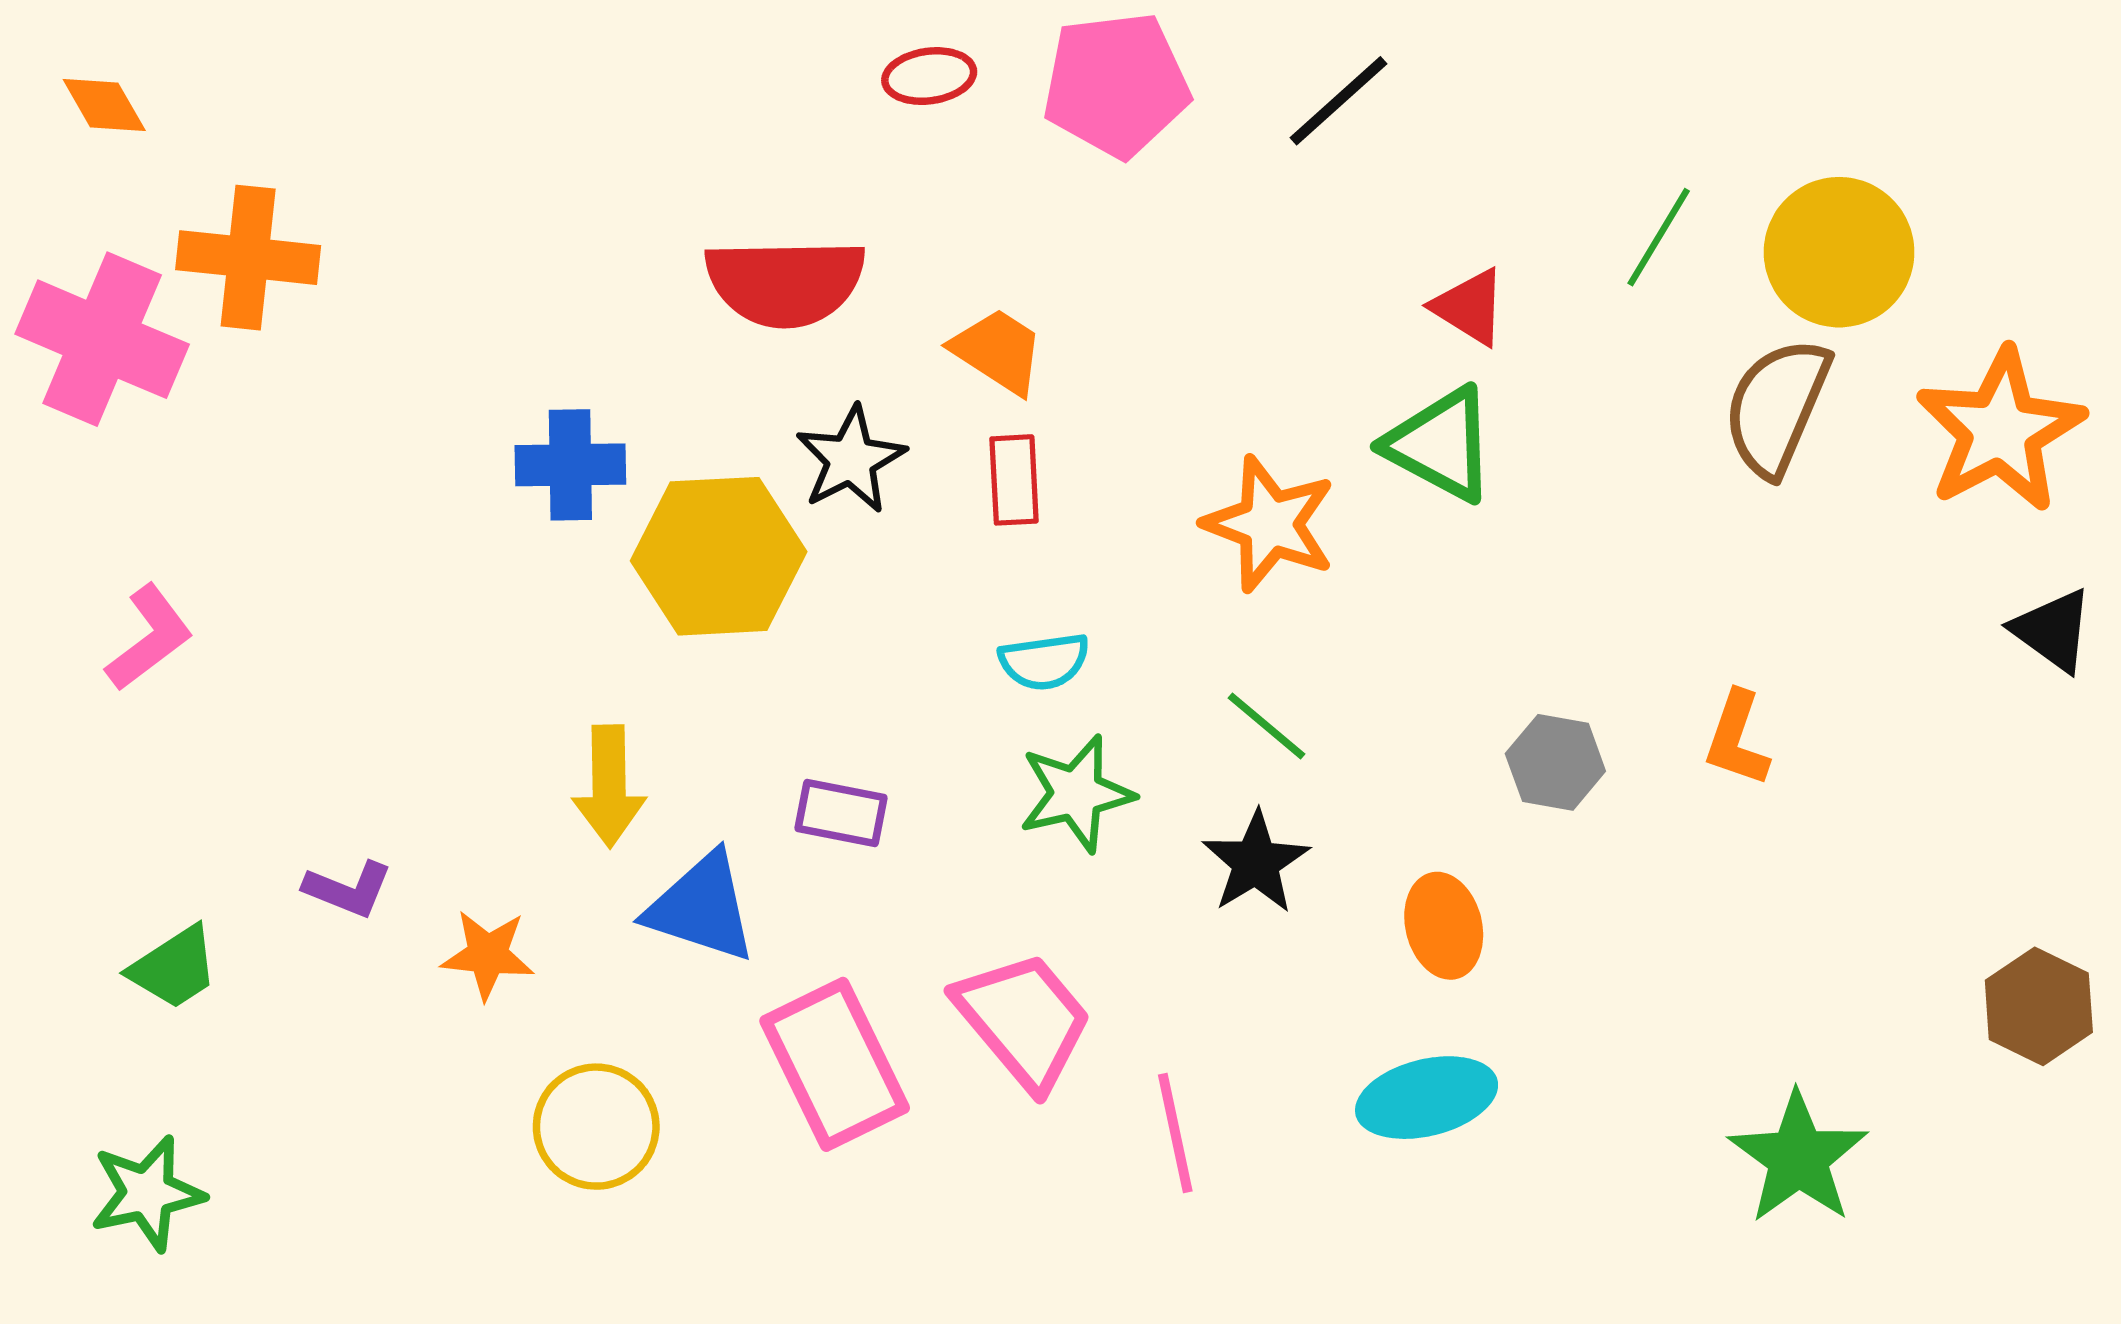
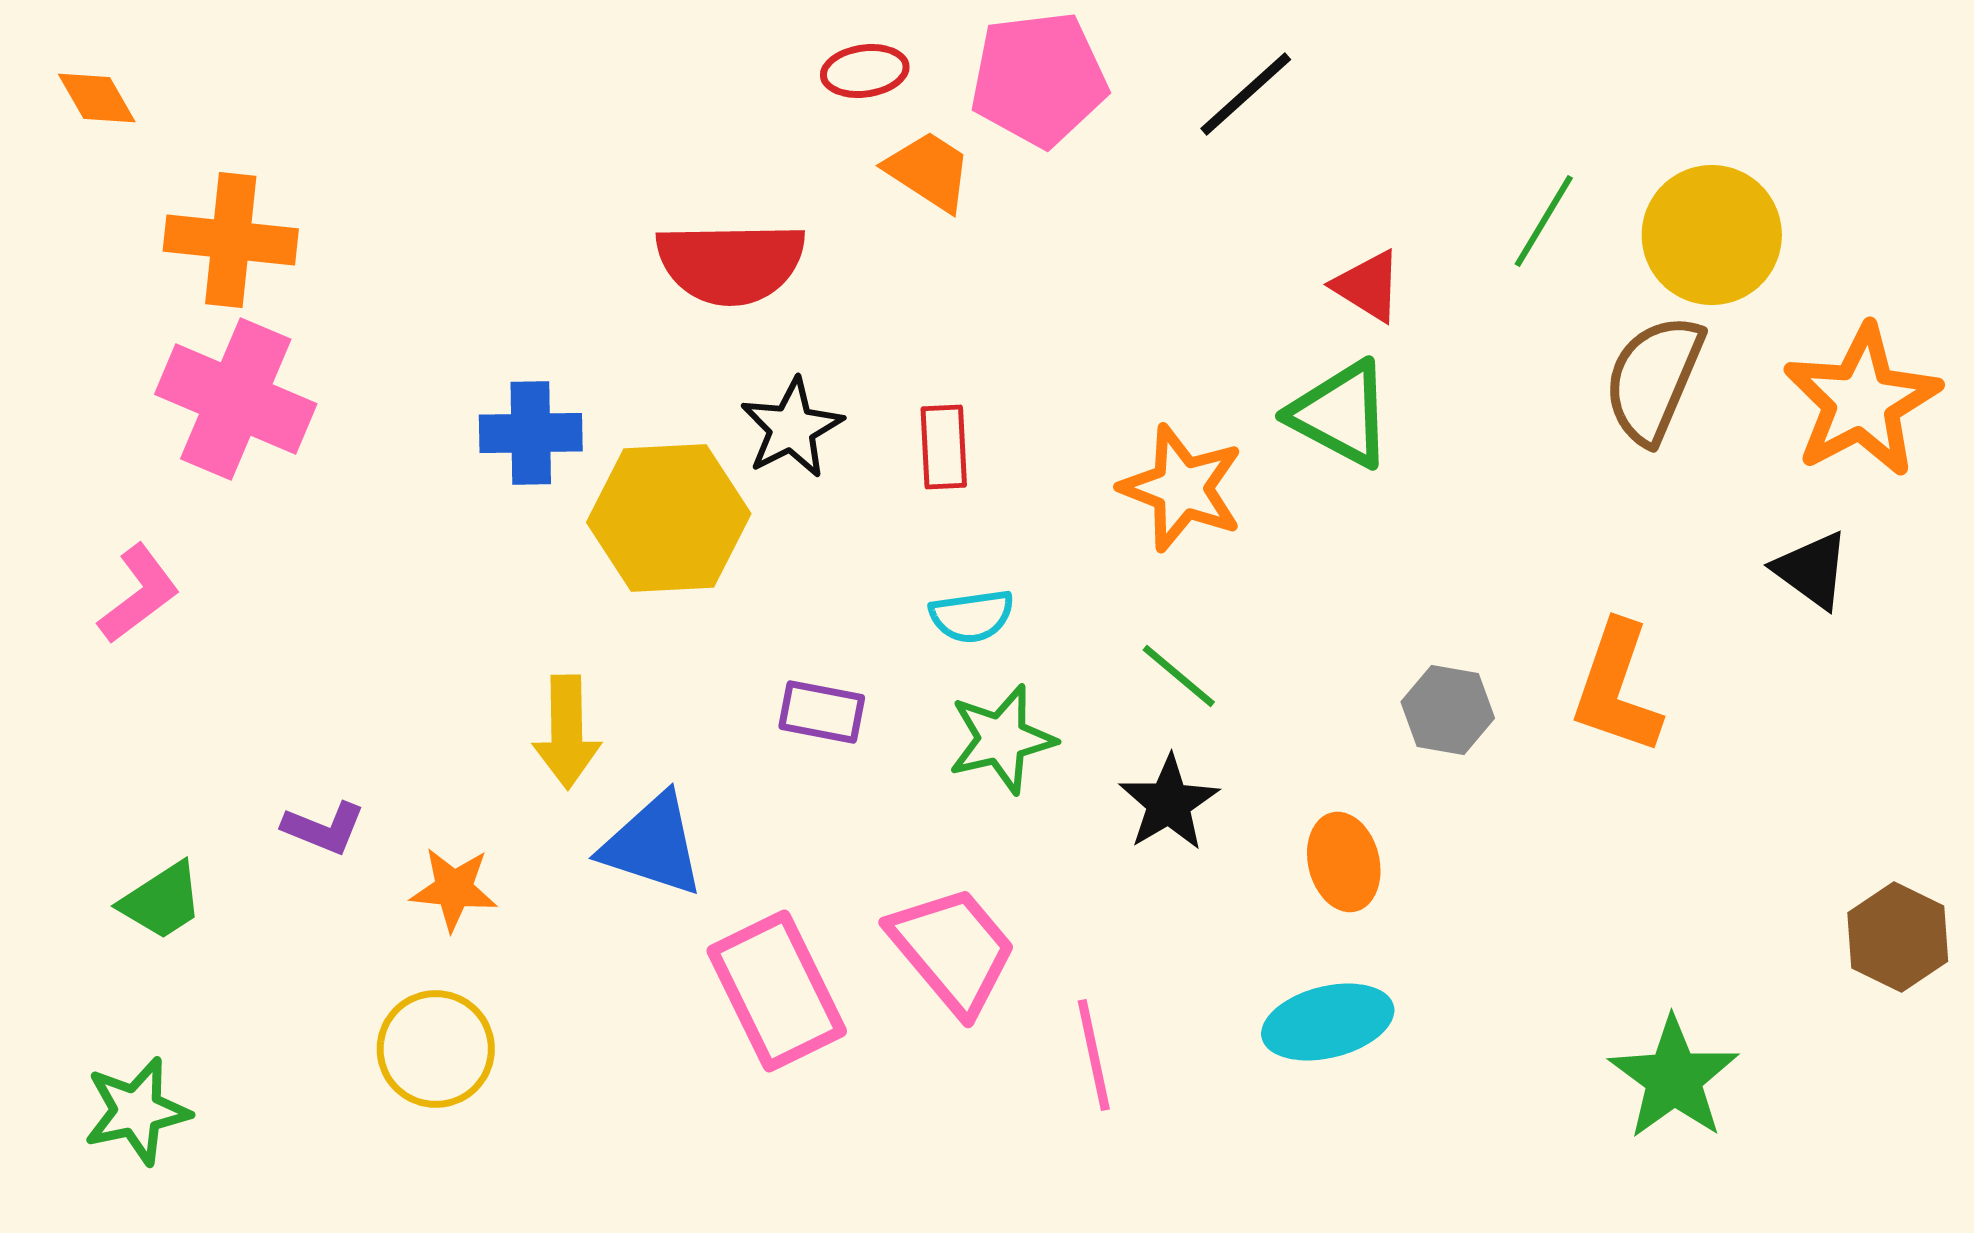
pink cross: (102, 339) -> (236, 399), moved
orange trapezoid: (998, 351) -> (929, 171), moved
black triangle: (2053, 630) -> (1812, 570), moved
orange L-shape: (1737, 739) -> (1617, 688), size x1.5
purple rectangle: (841, 813) -> (822, 712), moved
yellow circle: (596, 1127) -> (436, 1049), moved

